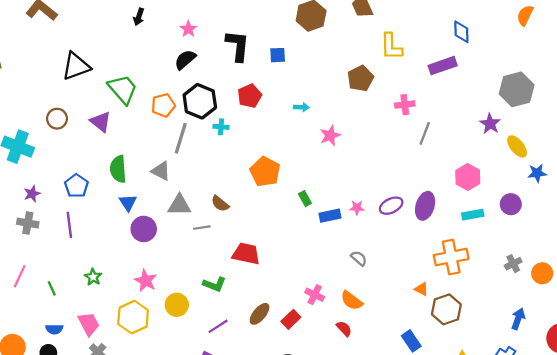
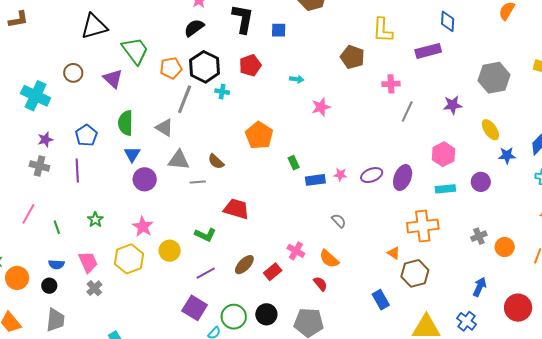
brown pentagon: (360, 78) -> (352, 57), turned -30
purple star: (490, 124) -> (453, 105), moved, turned 30

